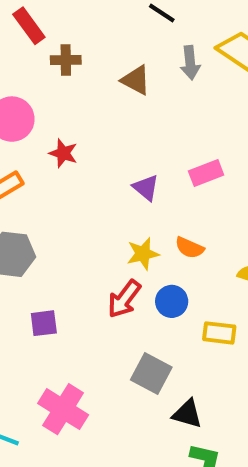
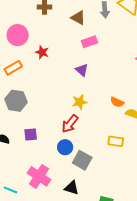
pink rectangle: (206, 173) -> (89, 42), moved
orange semicircle: (190, 248) -> (117, 102), moved
blue circle: (172, 301) -> (65, 147), moved
black triangle: (187, 414) -> (72, 188), moved

